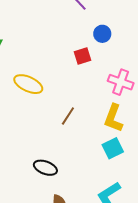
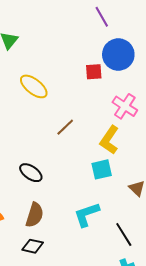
blue circle: (102, 34) -> (118, 55), size x1.8

